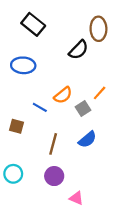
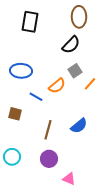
black rectangle: (33, 24) -> (30, 22), turned 60
brown ellipse: (98, 29) -> (79, 17), moved
blue ellipse: (23, 65) -> (21, 71), moved
gray square: (83, 108) -> (75, 71), moved

